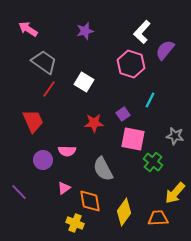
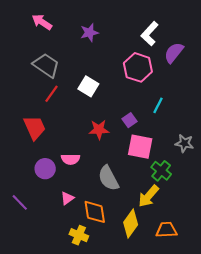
pink arrow: (28, 29) -> (42, 22), moved
yellow arrow: (175, 193) -> (149, 196), moved

